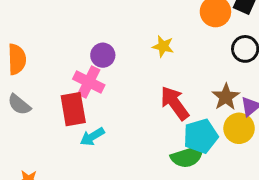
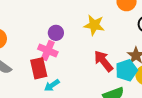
yellow star: (163, 46) -> (94, 25), size x1.5
cyan pentagon: (201, 136) -> (126, 70), moved

